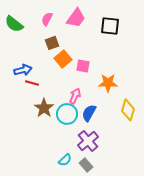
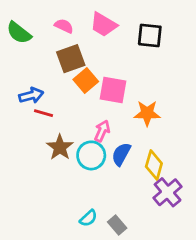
pink trapezoid: (76, 18) -> (103, 25), turned 85
pink semicircle: (47, 19) -> (64, 26), turned 88
brown square: (52, 43) -> (71, 59), size x1.5
pink square: (83, 66) -> (113, 90), size x1.5
yellow diamond: (128, 110) -> (154, 165), moved
purple cross: (88, 141) -> (168, 192), moved

